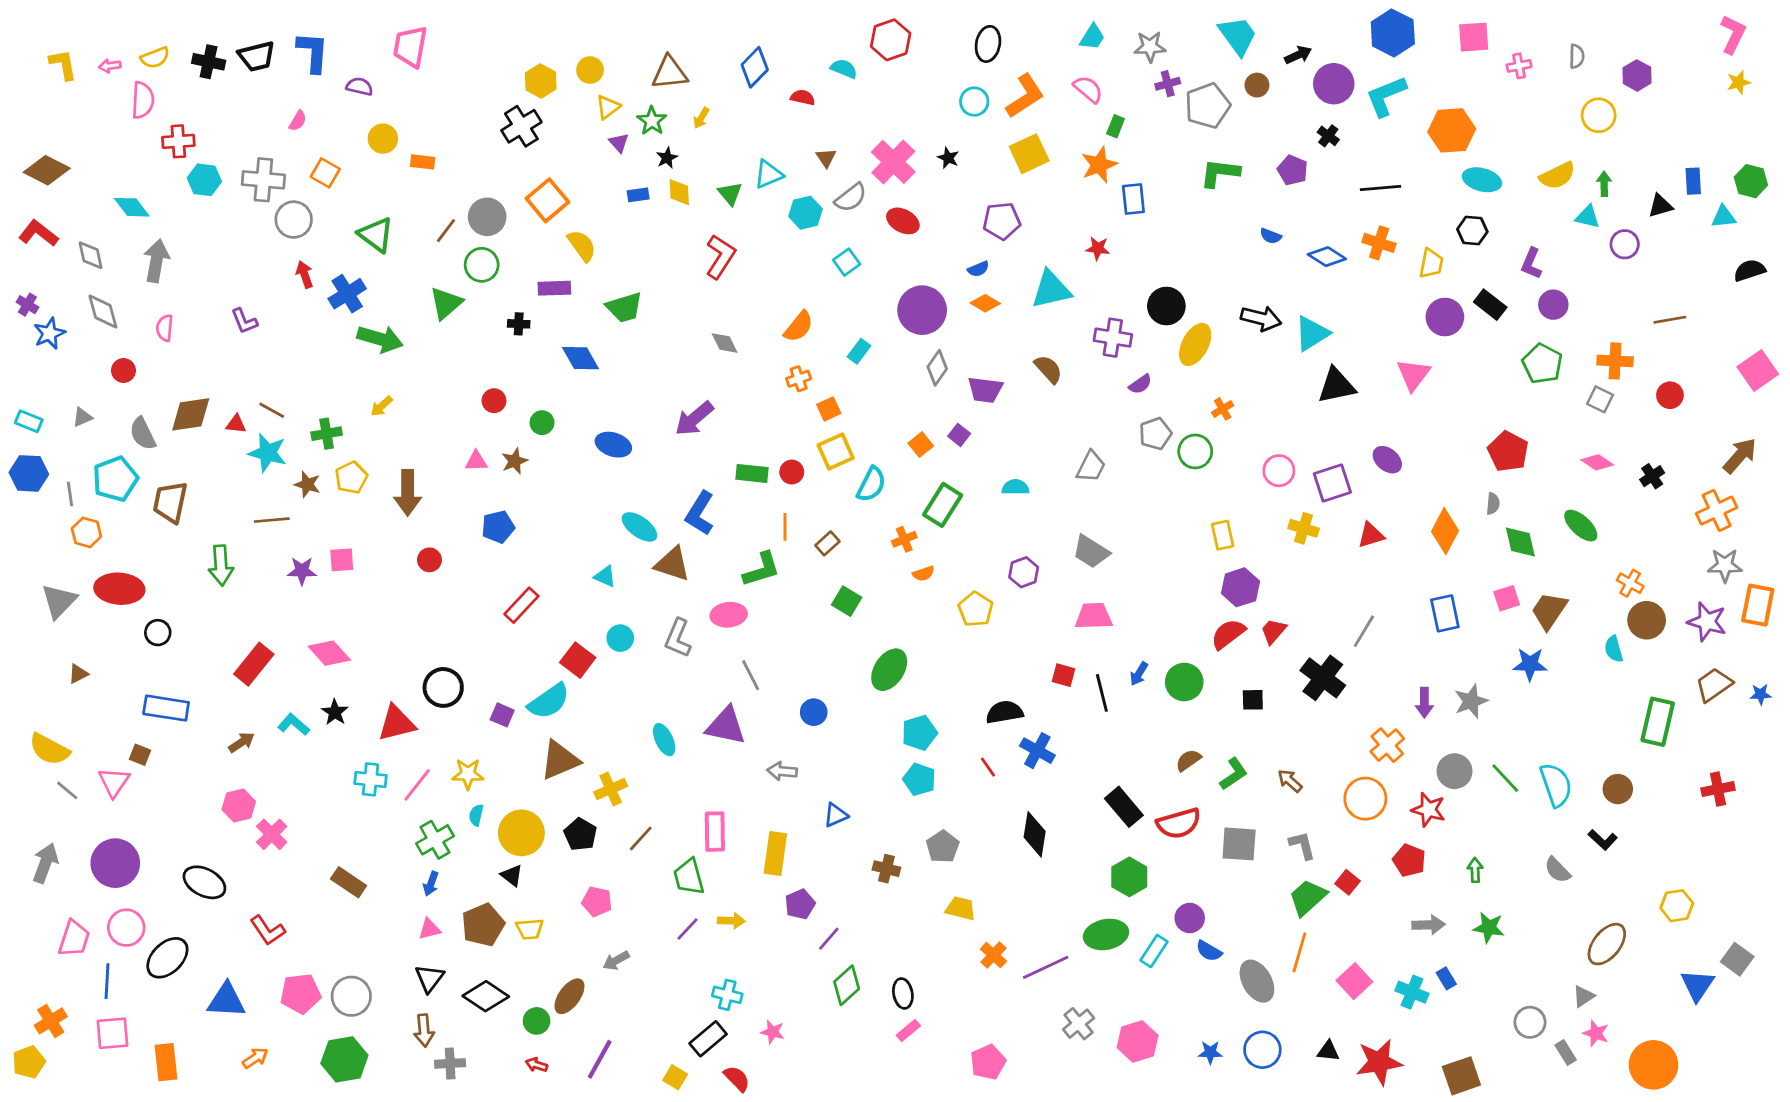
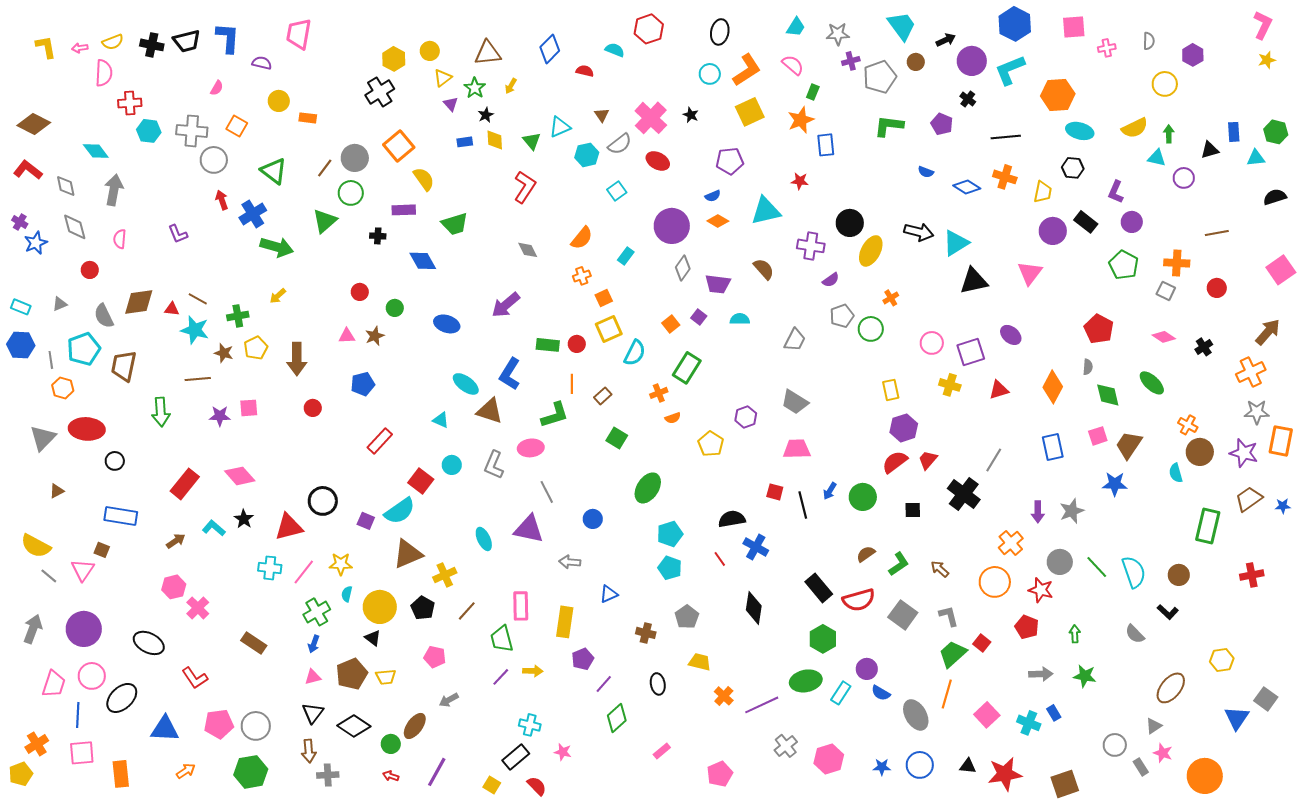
cyan semicircle: (1015, 487) -> (740, 319), moved
gray square: (1239, 844) -> (903, 615), turned 32
black ellipse: (903, 993) -> (658, 684), moved

